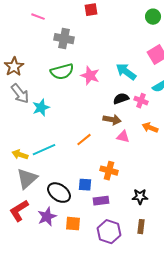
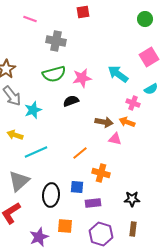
pink star: (90, 76) -> (82, 78), turned -30
black semicircle: (121, 99) -> (71, 101), moved
orange arrow: (150, 128) -> (127, 122), moved
orange line: (84, 140) -> (80, 153), moved
yellow arrow: (20, 155) -> (15, 135), moved
black ellipse: (59, 193) -> (51, 195), turned 60
purple star: (47, 217) -> (39, 237), moved

